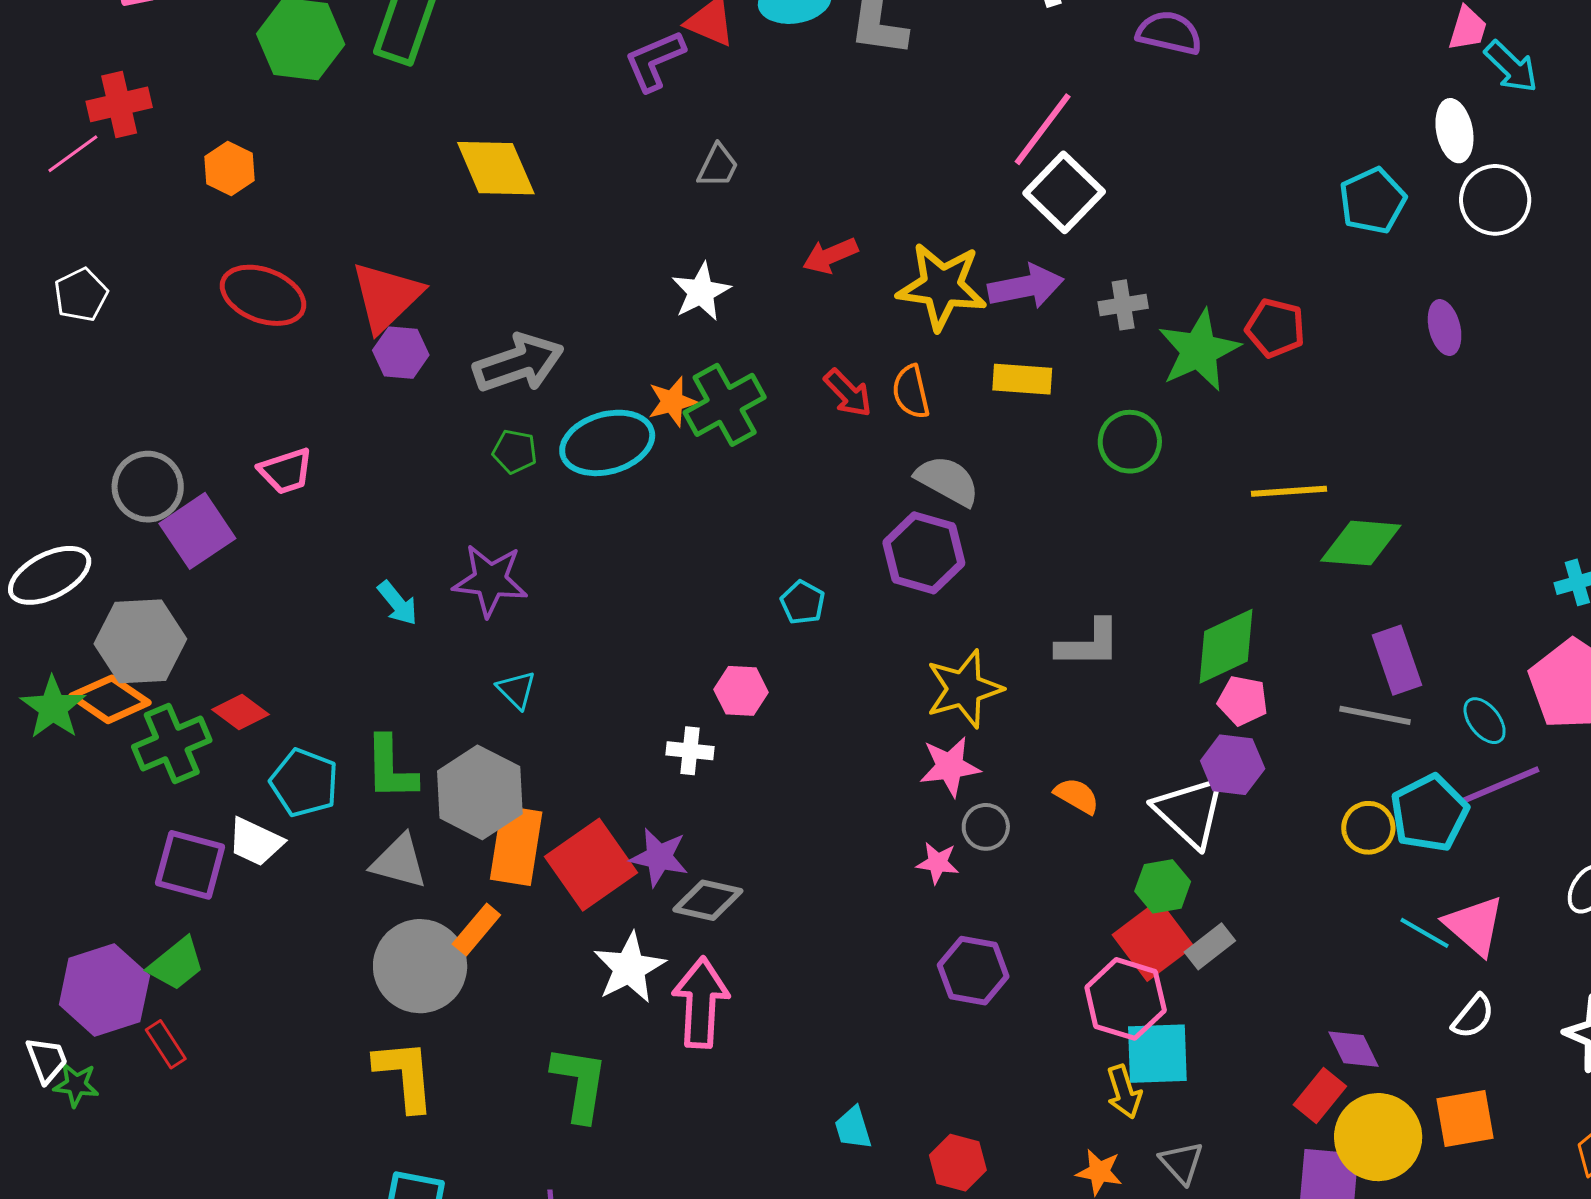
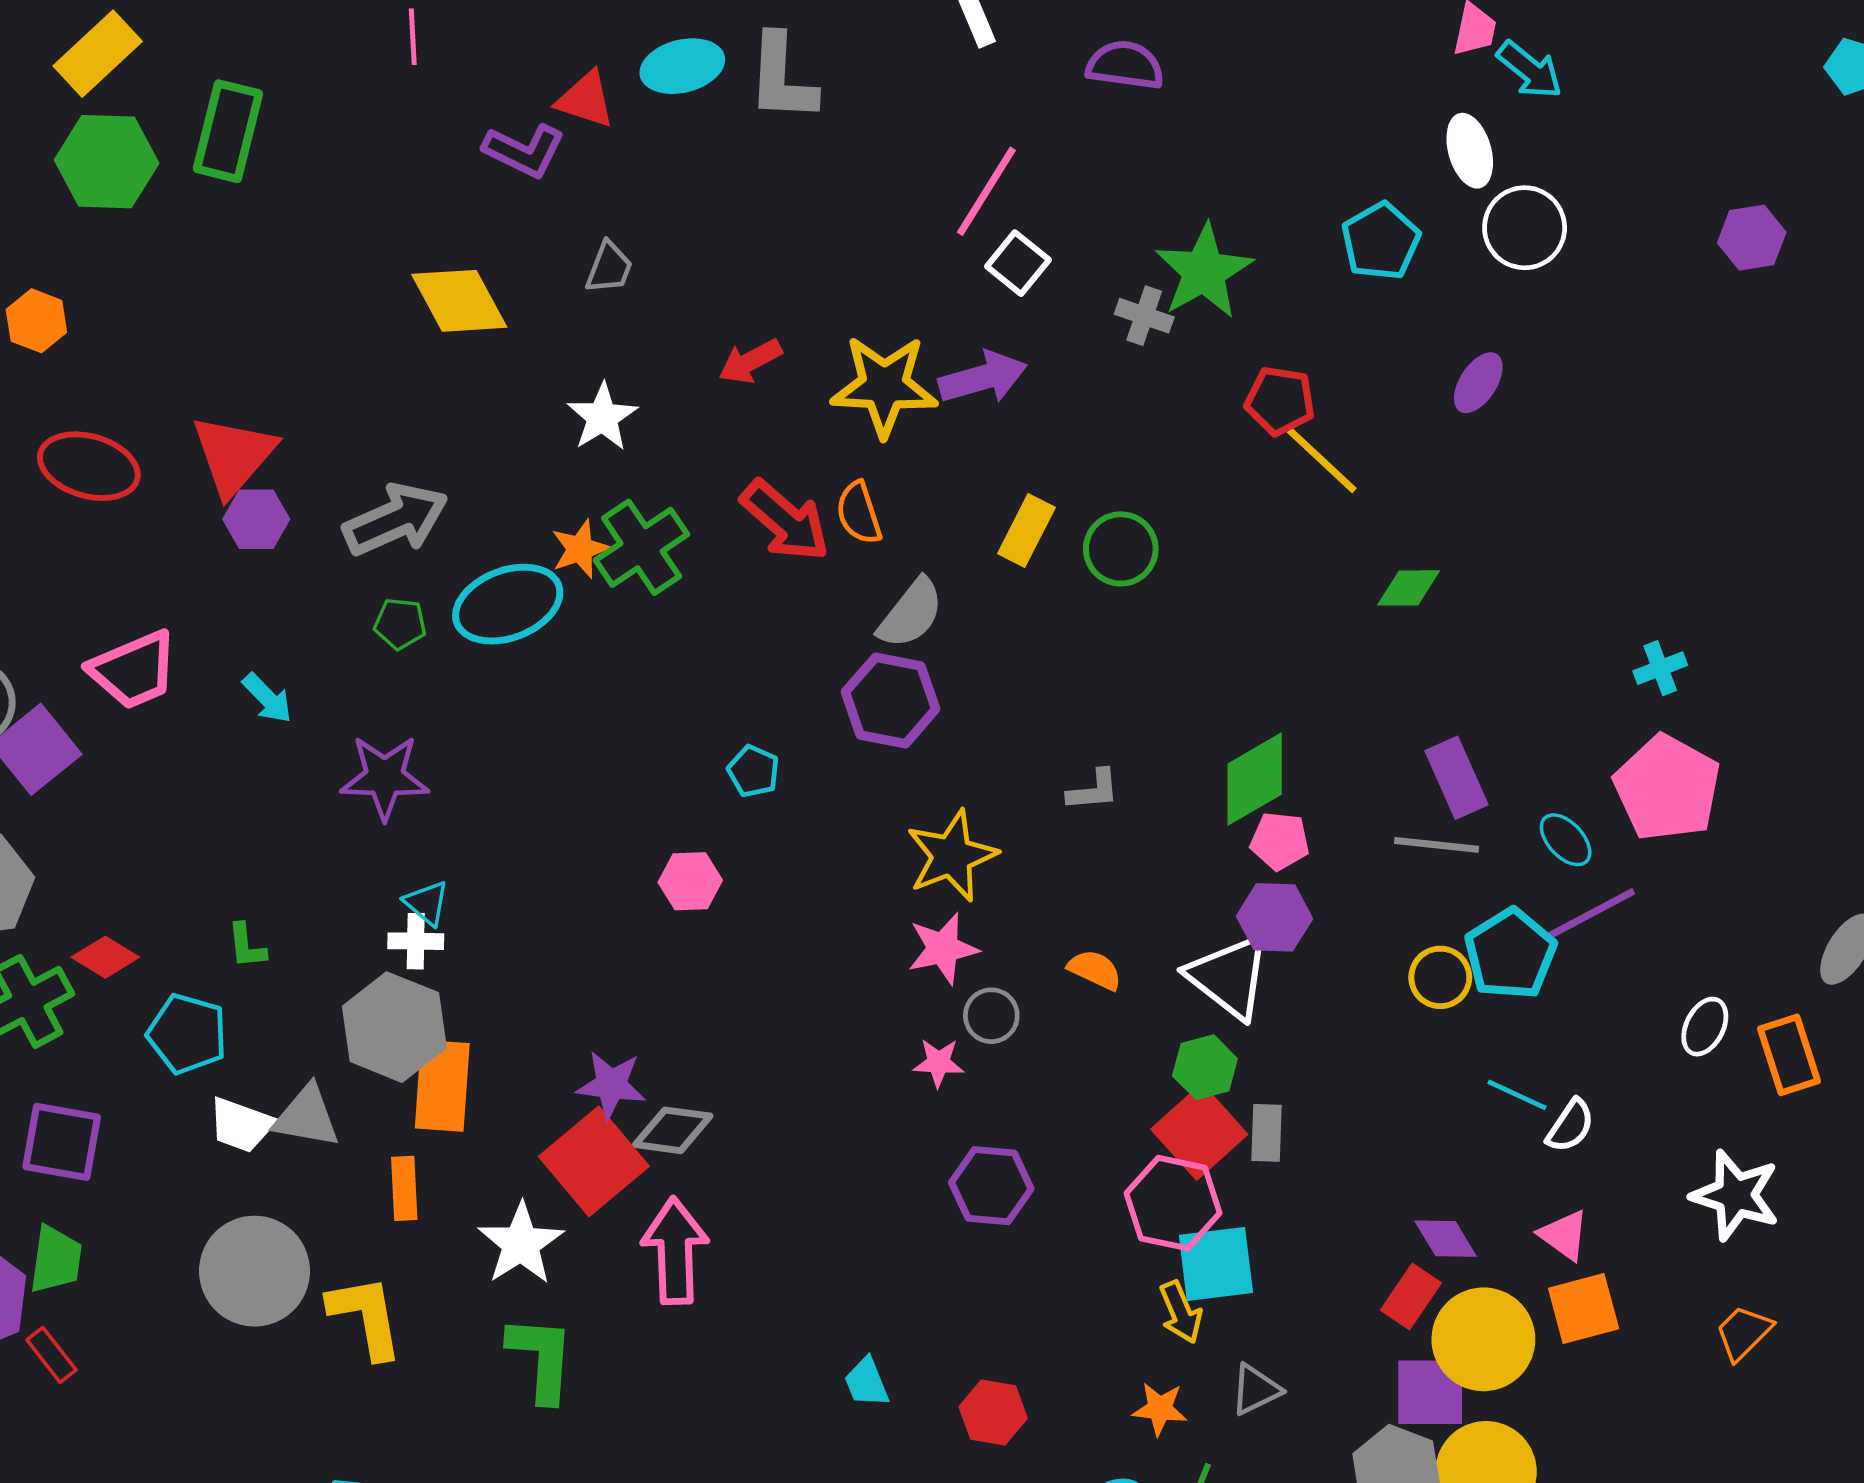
purple L-shape: (655, 61) -> (524, 151), turned -126
yellow diamond: (496, 168) -> (459, 301), moved
white square: (1064, 192) -> (1018, 263), size x0.7
gray cross: (1123, 305) -> (1144, 316), moved, turned 33
purple ellipse: (1445, 328) -> (1478, 383), turned 52
green star: (1199, 350) -> (1204, 271), moved
yellow rectangle: (1022, 379) -> (1026, 531), moved, turned -62
red arrow: (848, 393) -> (785, 521), size x1.5
pink trapezoid: (286, 471) -> (134, 670), size x1.4
gray semicircle: (947, 481) -> (911, 613), turned 104
yellow line: (1289, 491) -> (1322, 460), moved, turned 52
green diamond: (1361, 543) -> (1408, 588), moved, size x0.7
cyan arrow: (398, 603) -> (267, 698), moved
gray L-shape: (1089, 644) -> (1093, 790), size x0.7
white cross: (690, 751) -> (416, 941), moved
green L-shape: (391, 768) -> (247, 946), moved, size x0.6
white trapezoid: (255, 842) -> (241, 1125), moved
red square: (591, 865) -> (594, 1161), moved
pink triangle: (1474, 926) -> (1564, 1235), moved, size x0.7
orange rectangle: (476, 929) -> (404, 1188), turned -38
gray rectangle: (1210, 946) -> (1266, 1133), turned -45
green trapezoid: (176, 964) -> (56, 1260), turned -38
gray circle: (420, 966) -> (254, 1271), moved
white star: (629, 968) -> (521, 1244), moved
white semicircle: (1473, 1016) -> (1570, 1126), moved
yellow L-shape: (405, 1075) -> (366, 1317), moved
gray triangle: (1182, 1163) -> (1256, 1389), turned 51

